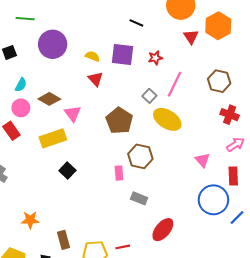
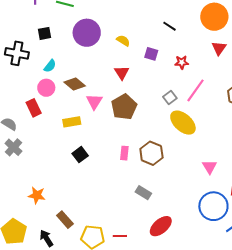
purple square: (123, 55) -> (151, 54), size x0.6
yellow semicircle: (92, 56) -> (123, 41), moved
brown pentagon: (119, 121) -> (124, 107), moved
yellow rectangle: (53, 138) -> (72, 122), size x0.7
pink rectangle: (119, 173) -> (124, 153), moved
brown rectangle: (63, 240) -> (65, 220), turned -36

